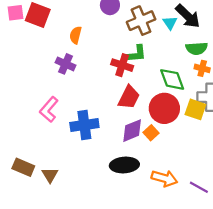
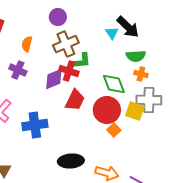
brown cross: (141, 21) -> (66, 44), moved
purple diamond: (132, 131) -> (54, 79), moved
orange square: (151, 133) -> (114, 130), moved

